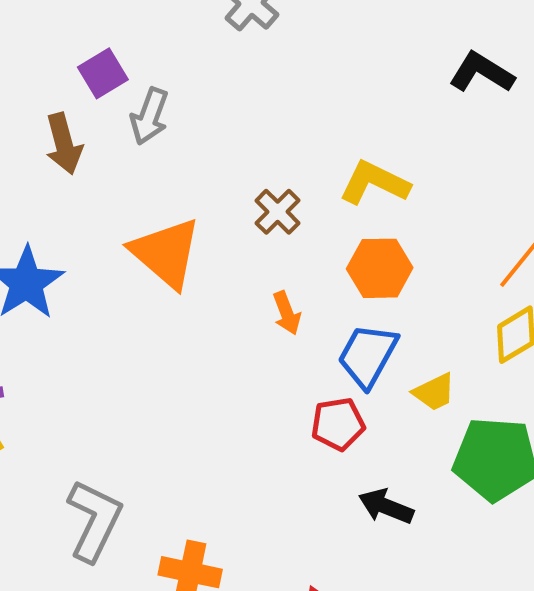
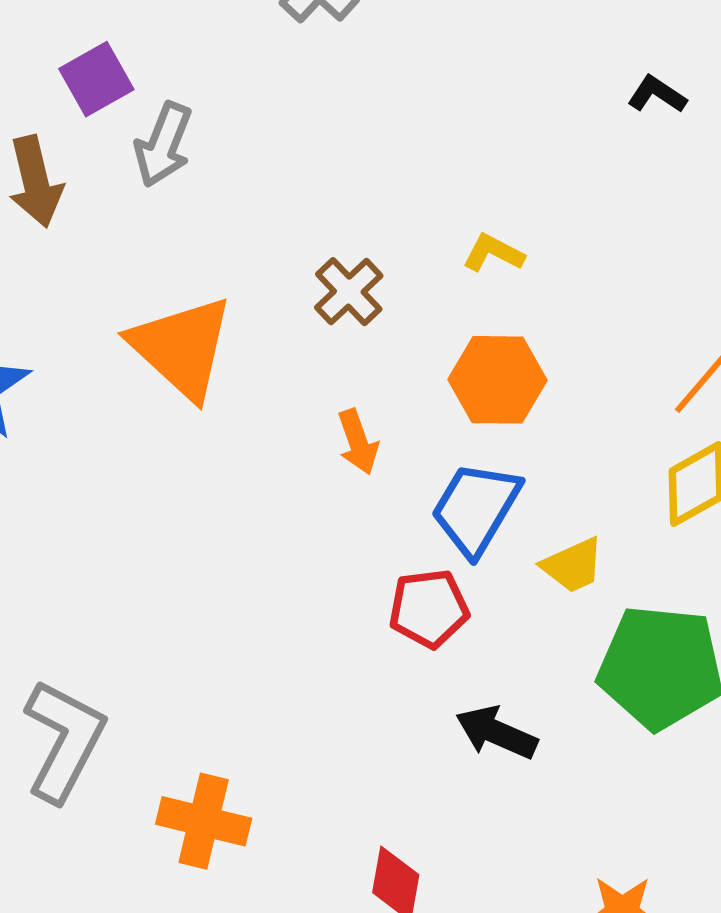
black L-shape: (482, 72) -> (657, 94), size x0.6
yellow L-shape: (374, 183) -> (493, 253), size x0.6

